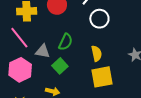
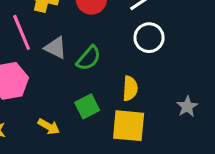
gray triangle: (43, 51) -> (56, 48), moved
green square: (60, 66) -> (87, 106), moved

